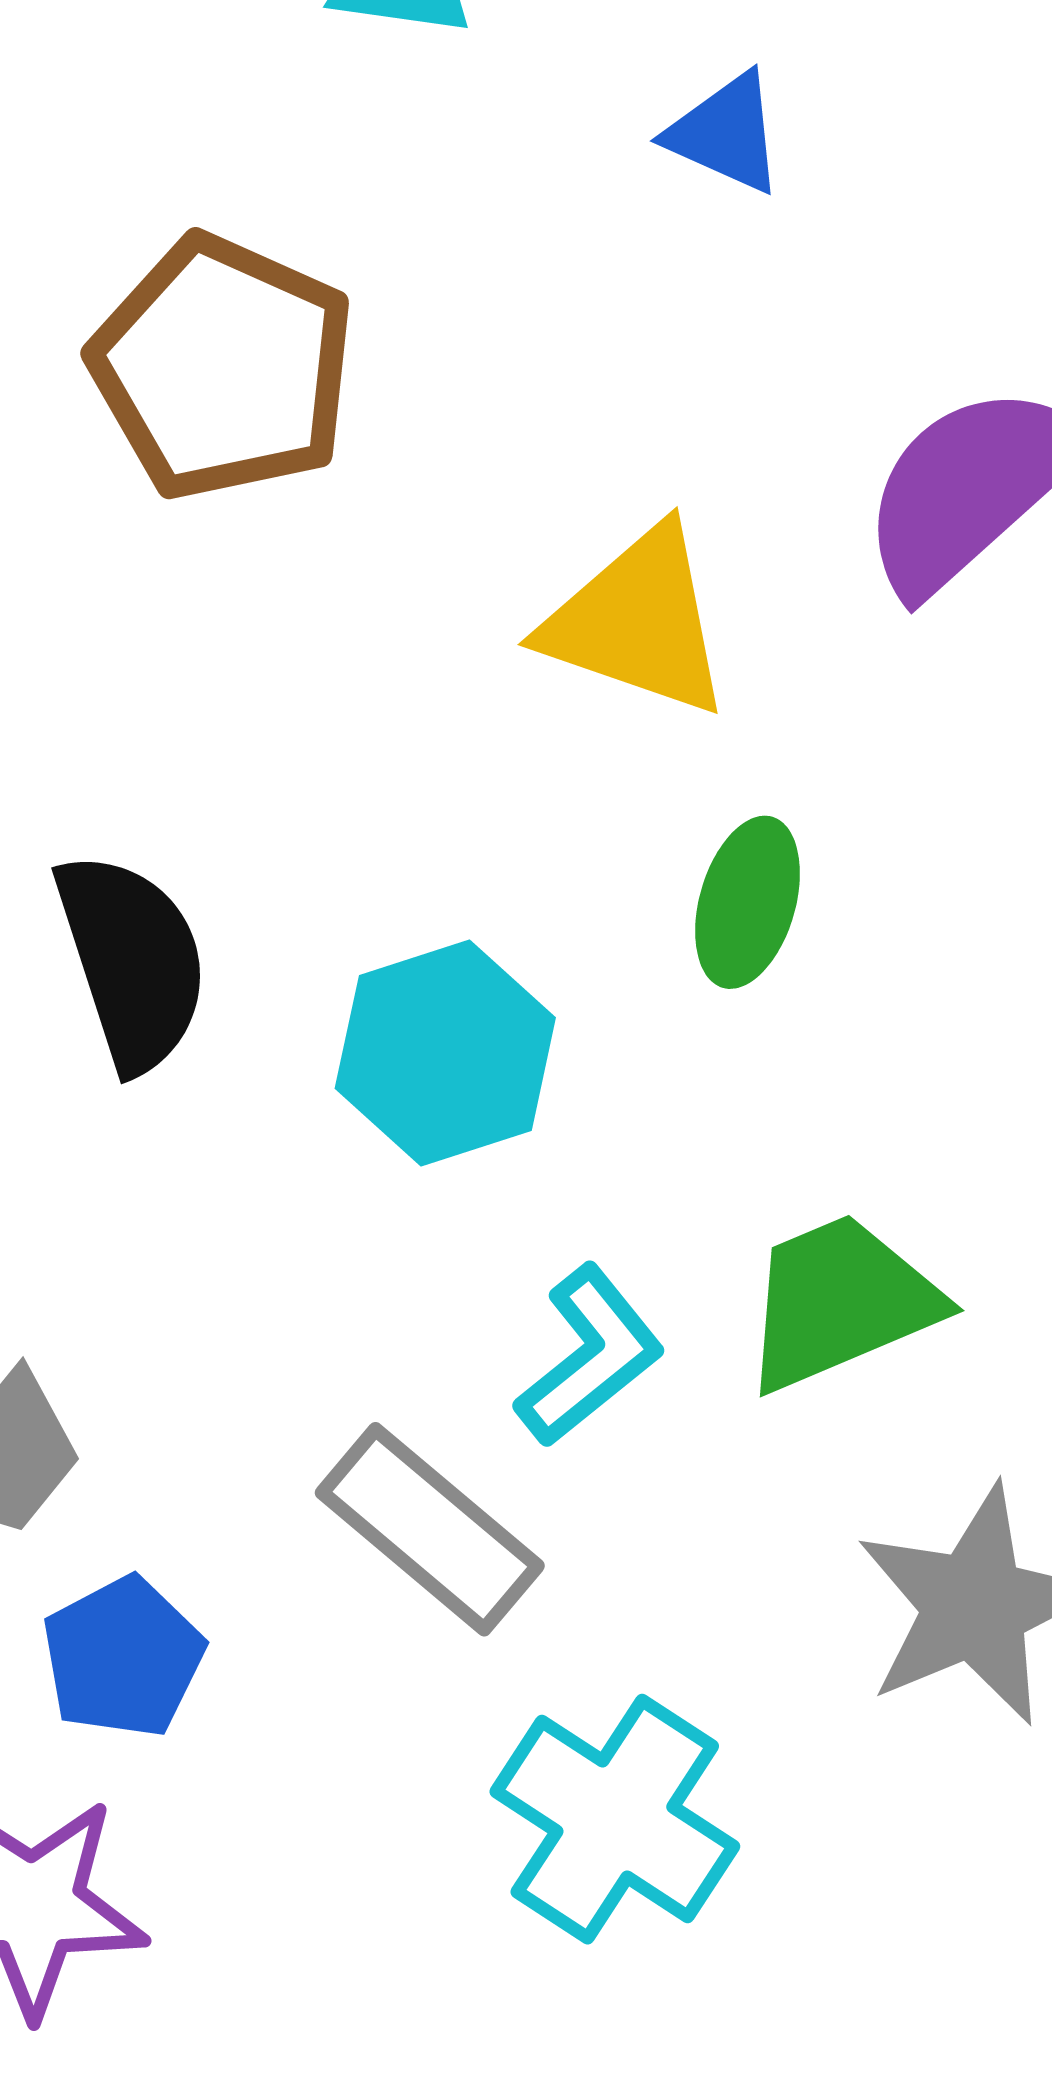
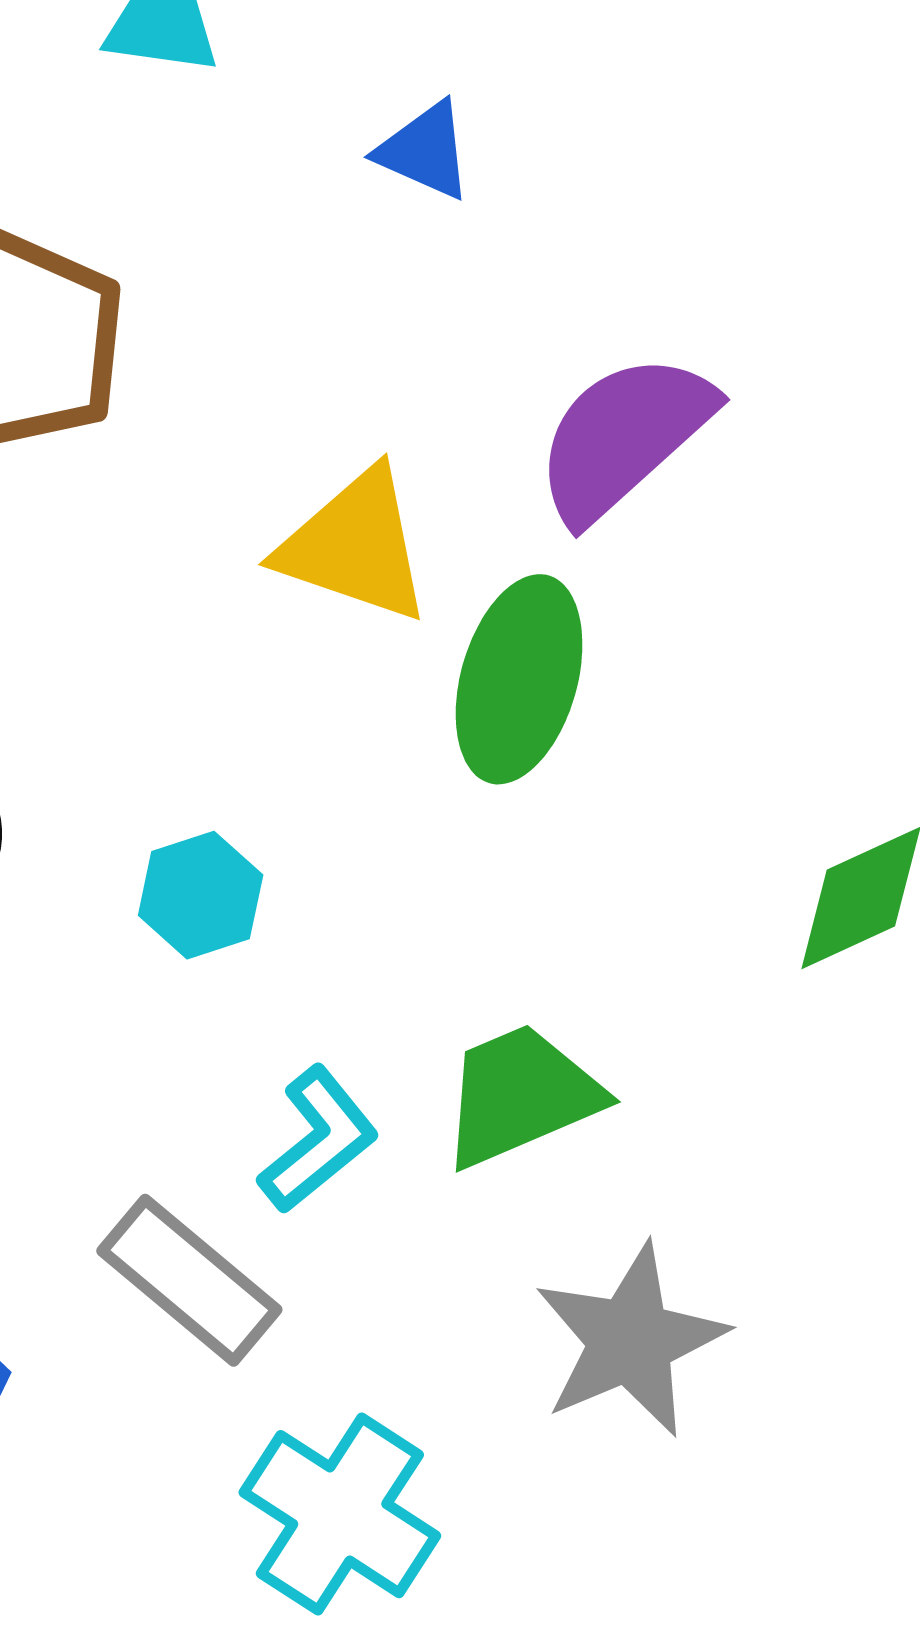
green ellipse: (748, 902) -> (519, 679), moved, size x1.5
cyan hexagon: (445, 1053) -> (201, 895), size x0.7

